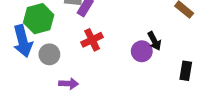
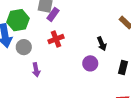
purple circle: (142, 51) -> (90, 63), moved
purple arrow: (69, 84) -> (36, 70), turned 72

